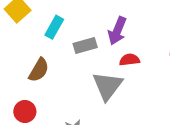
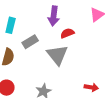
gray rectangle: (85, 46) -> (30, 42), moved

